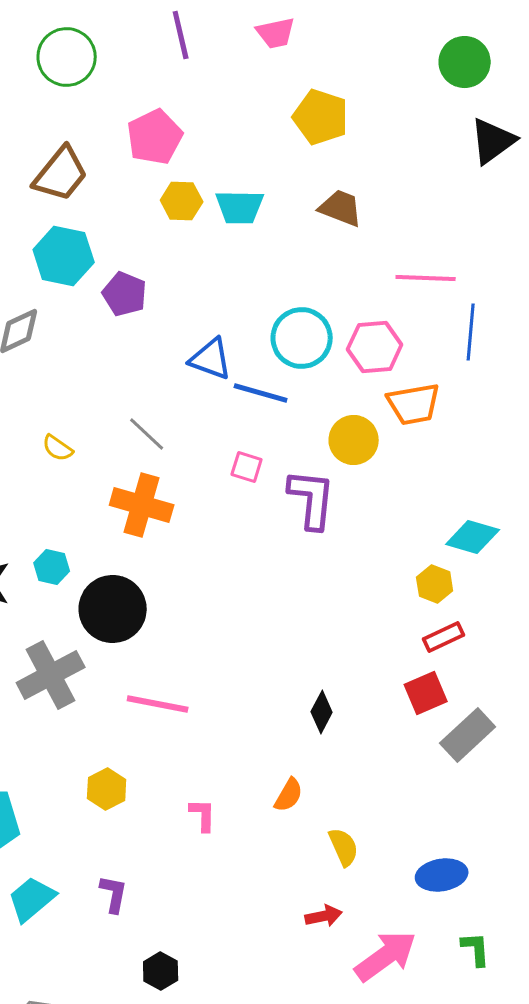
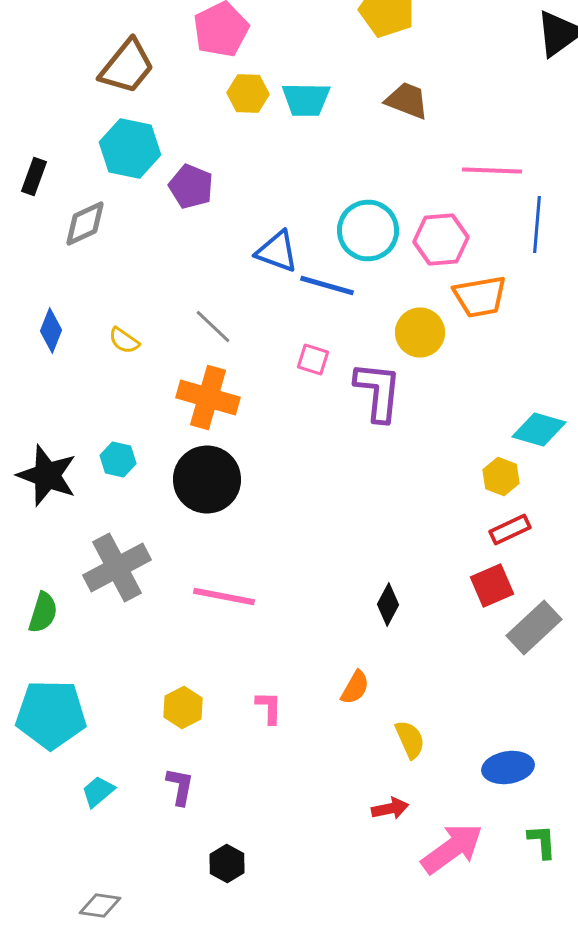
black circle: (113, 609) -> (207, 480), moved
yellow hexagon: (107, 789) -> (183, 708), moved
cyan trapezoid: (32, 899) -> (98, 792), size x0.7

